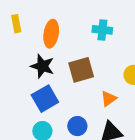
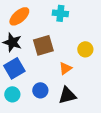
orange ellipse: (51, 34) -> (19, 16), turned 40

